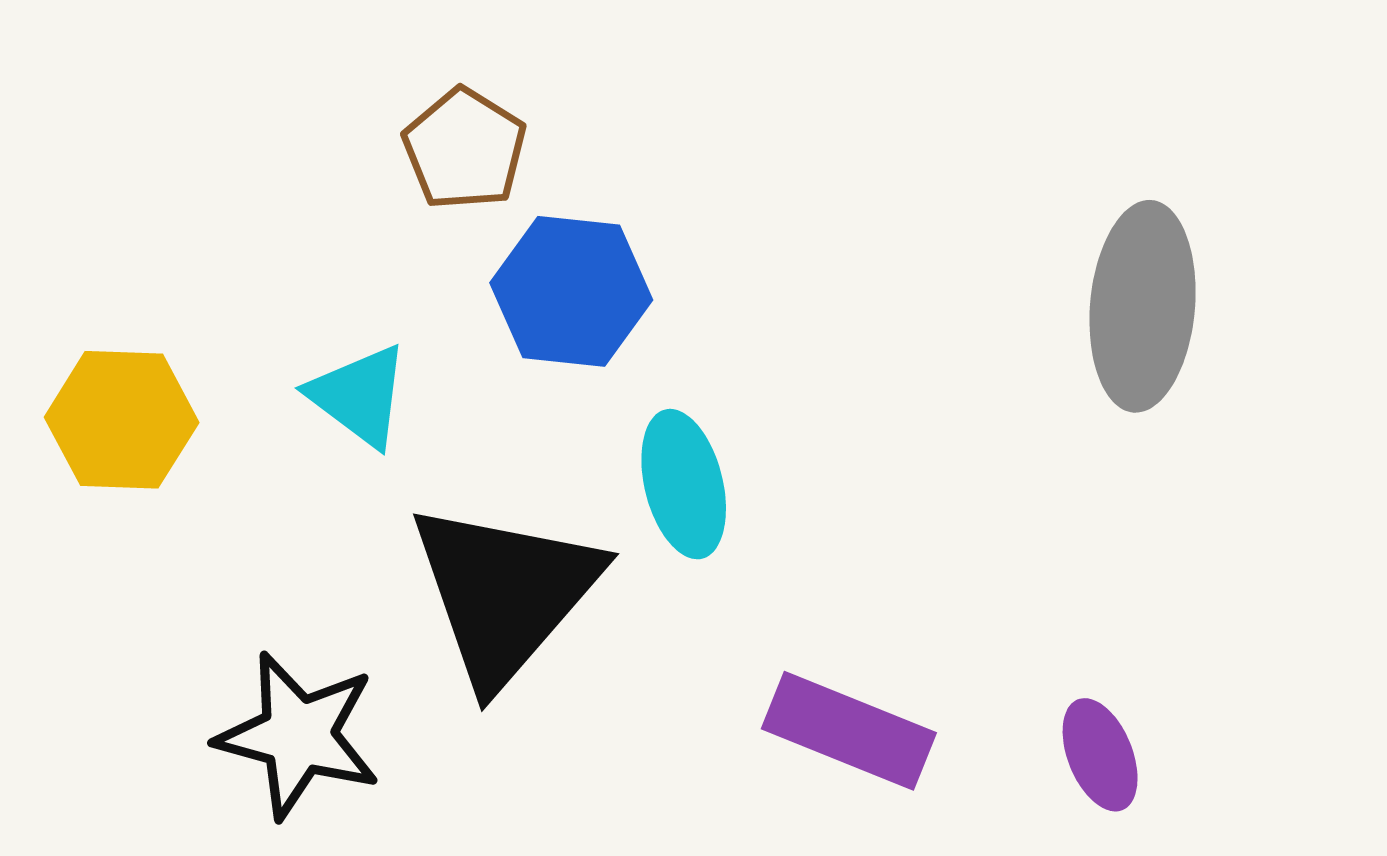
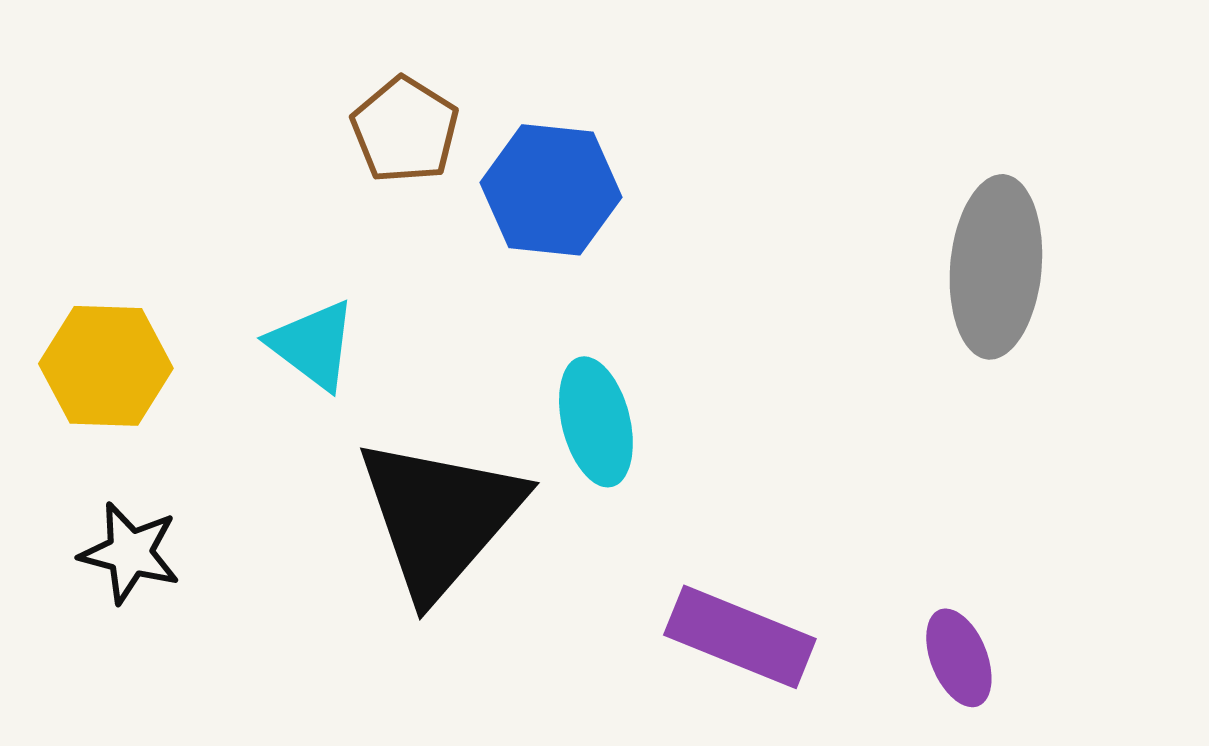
blue hexagon: (571, 291) -> (551, 190), moved
black star: (298, 735) -> (130, 553), moved, size x0.7

